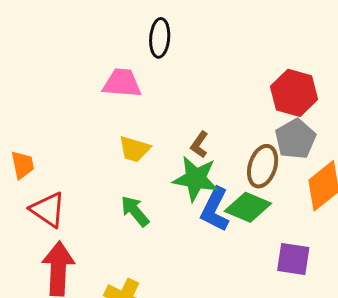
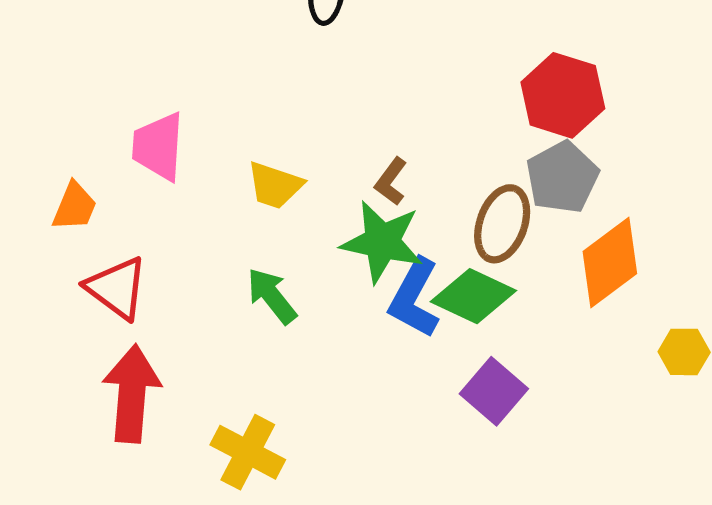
pink trapezoid: (122, 83) -> (158, 146), moved, turned -93
orange trapezoid: (23, 165) -> (74, 207), turned 32
purple square: (293, 259) -> (494, 391), moved, turned 30

